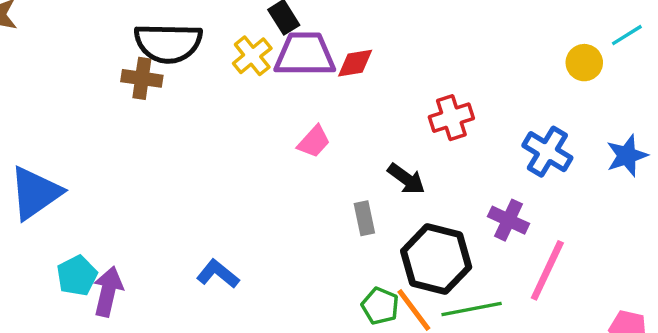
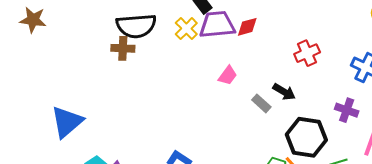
gray rectangle: (364, 218) -> (261, 103), moved, turned -30

